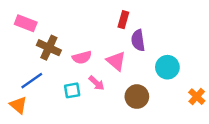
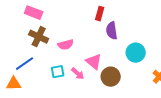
pink rectangle: (26, 23) -> (34, 13), moved
pink triangle: (116, 61) -> (94, 62), moved
pink arrow: (97, 83) -> (78, 74), moved
orange triangle: (18, 105) -> (14, 84), turned -42

